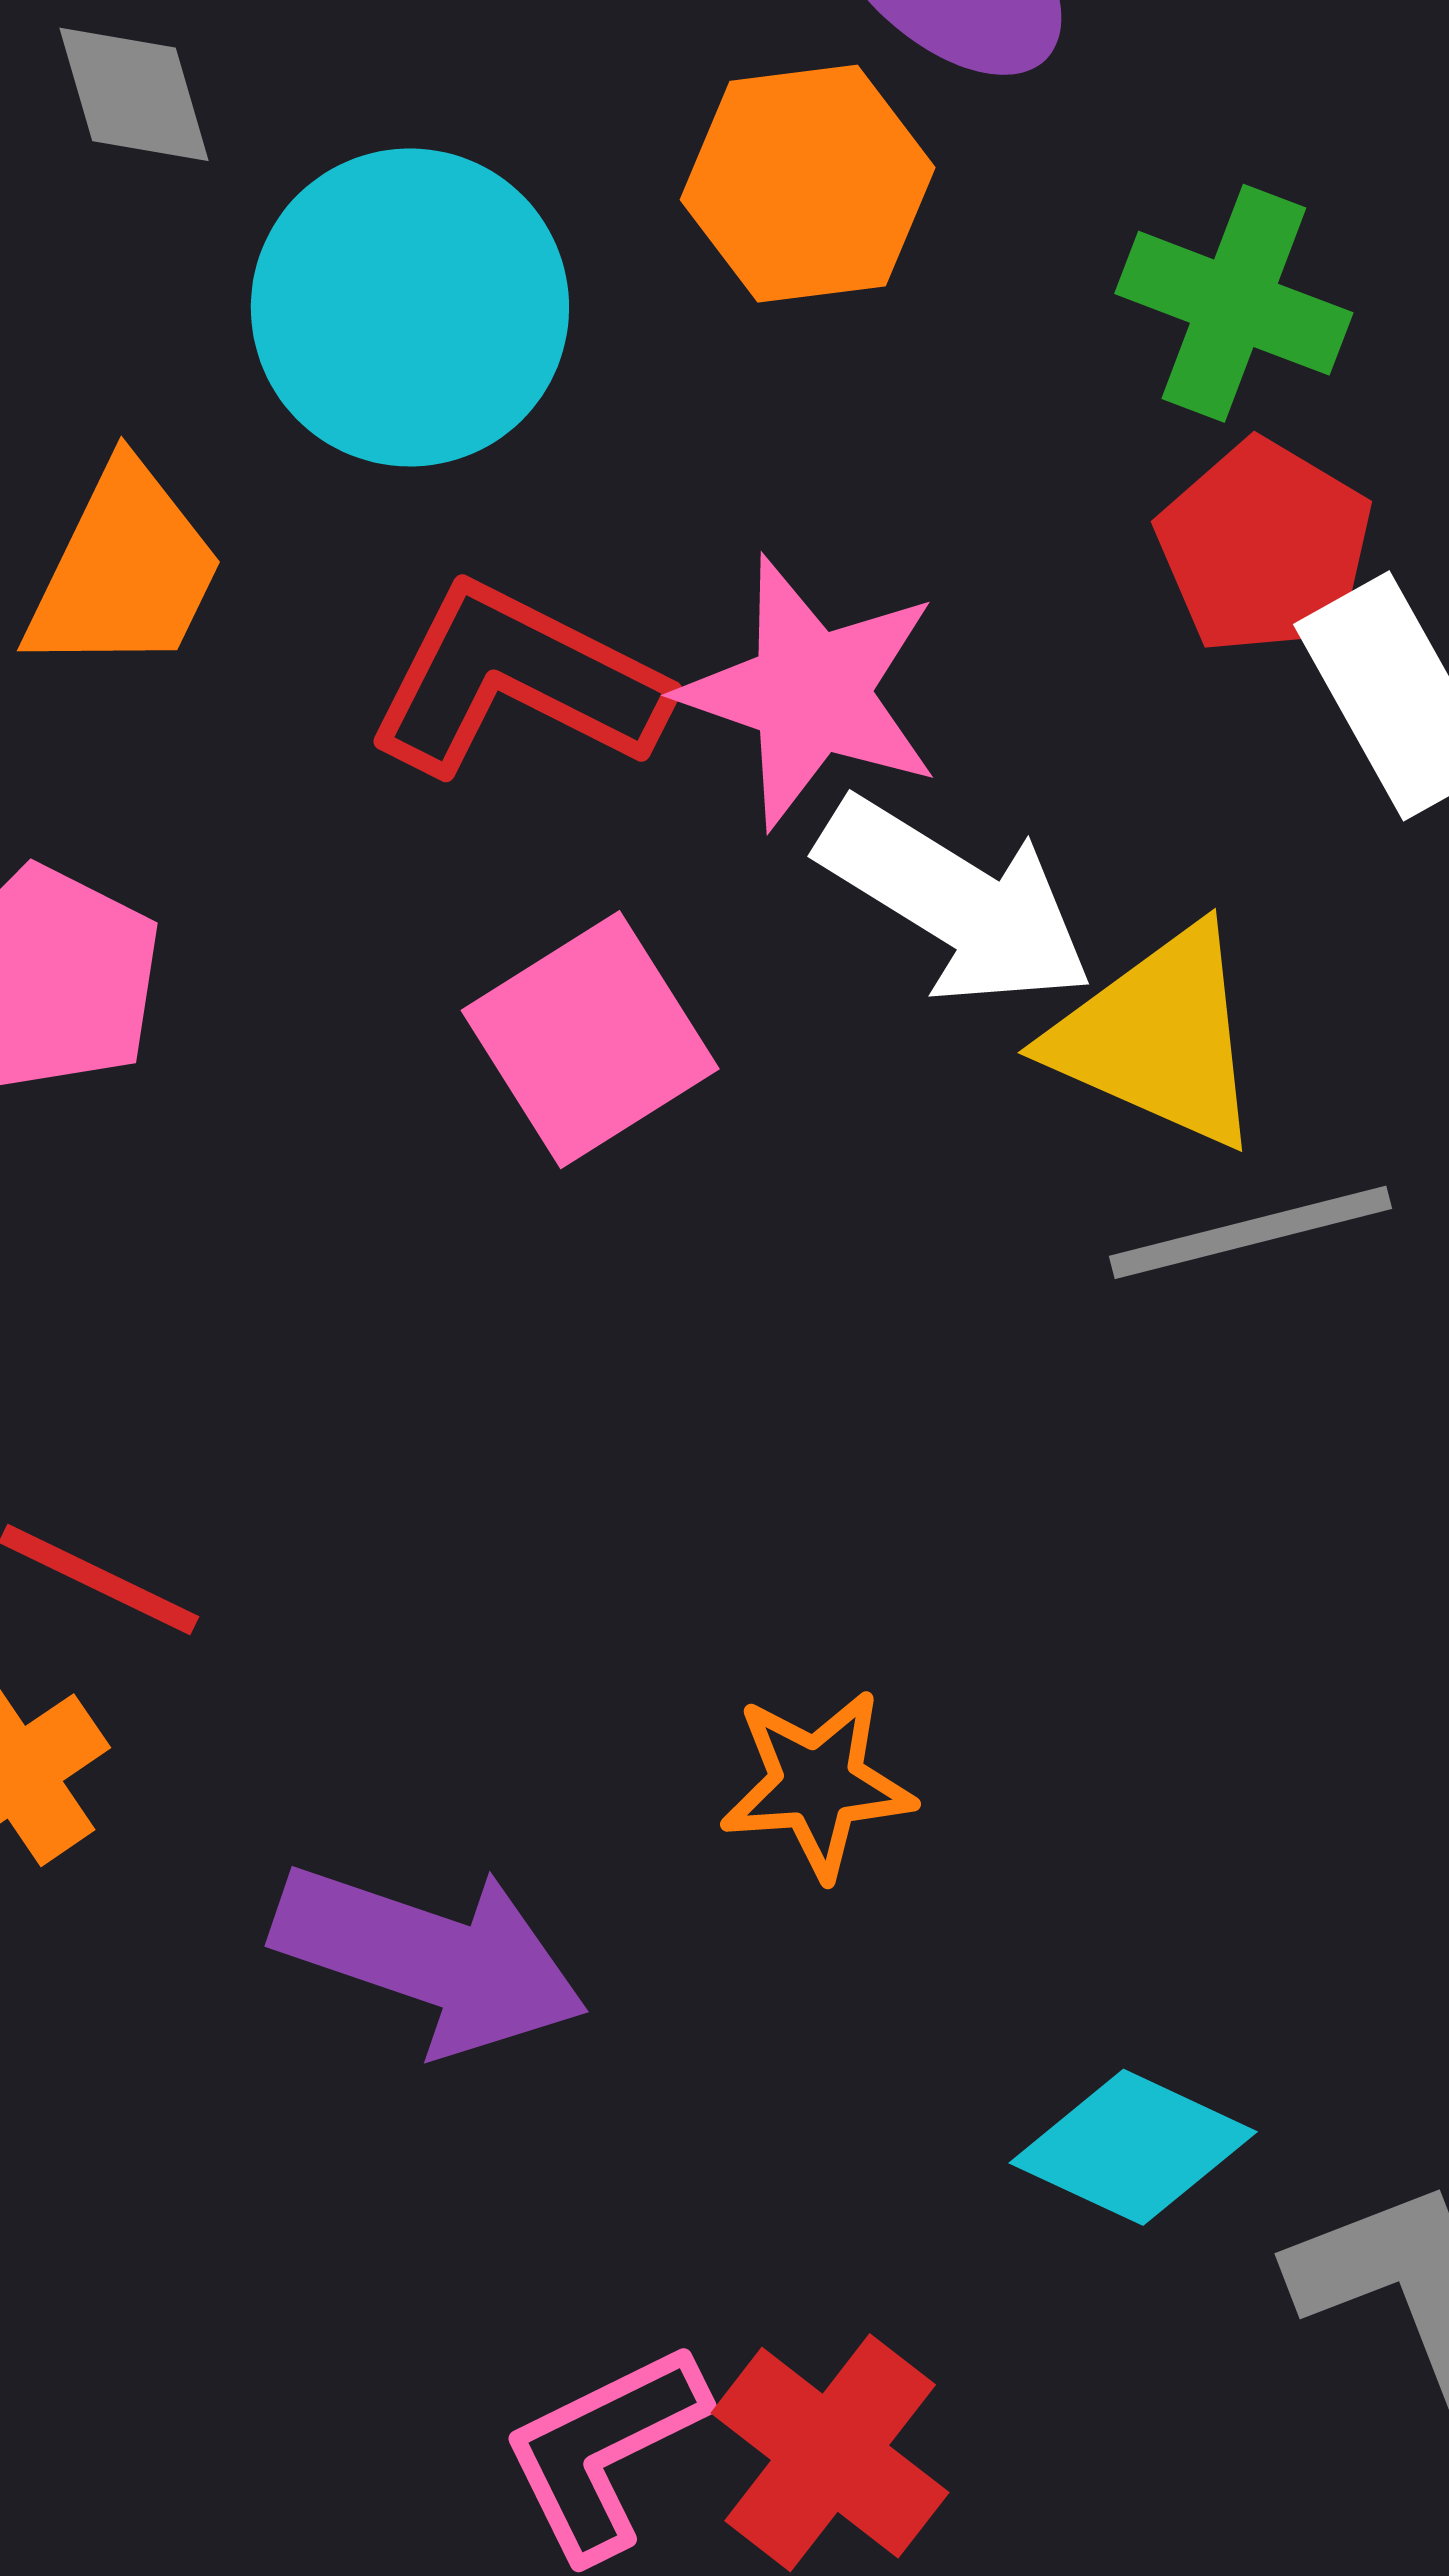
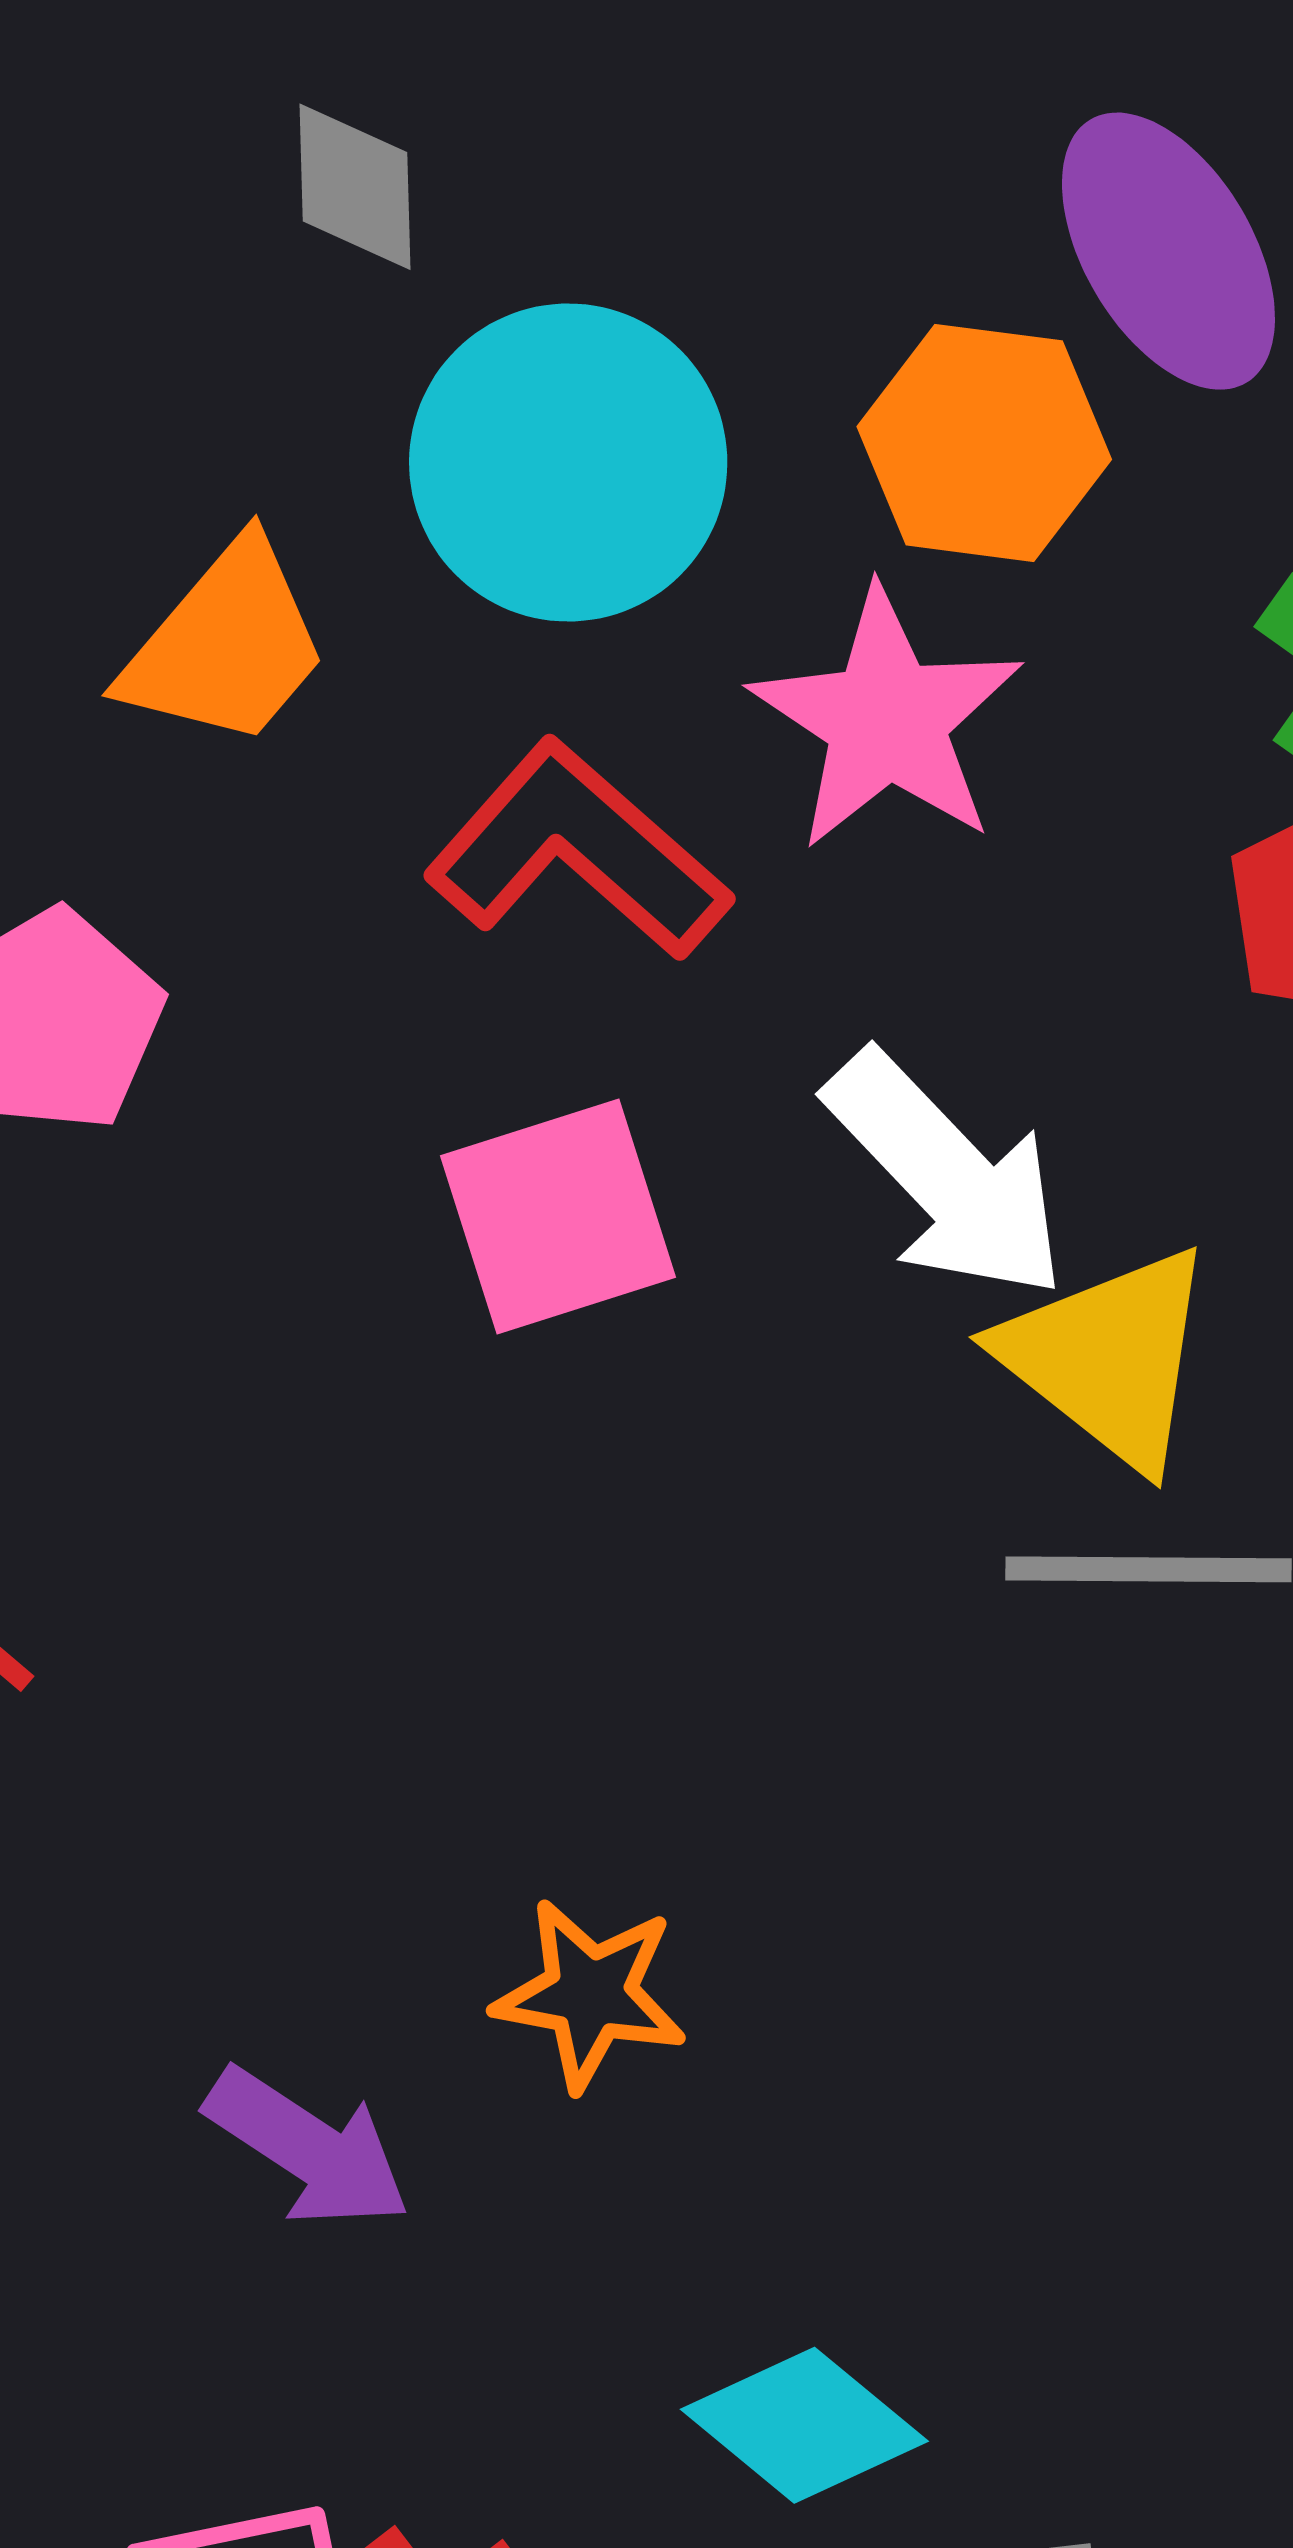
pink star: (810, 692) -> (887, 720), moved
purple arrow: (430, 1958) -> (308, 2148), moved, size x0.7

